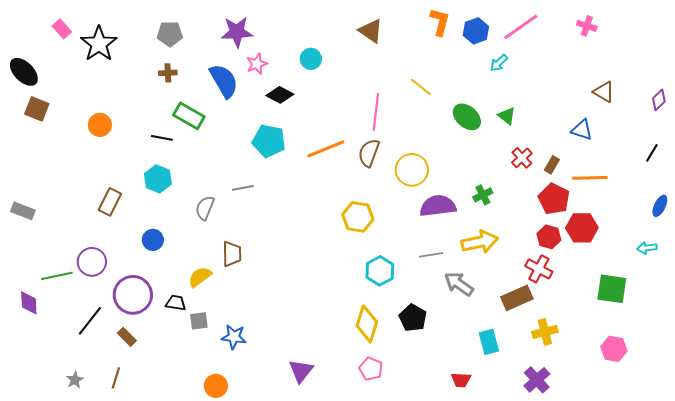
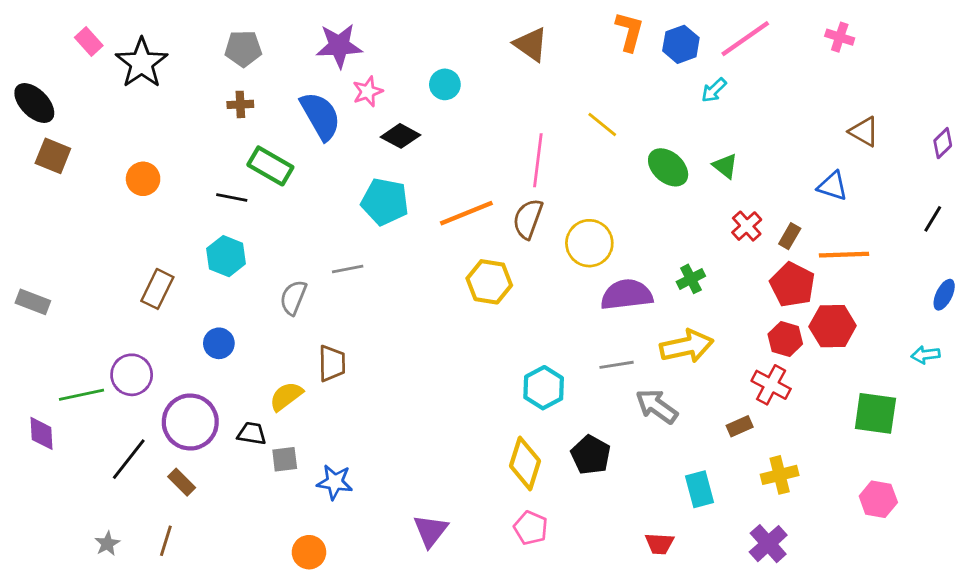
yellow hexagon: (358, 217) -> (489, 282), moved
brown rectangle: (517, 298) -> (740, 426), size x0.6

